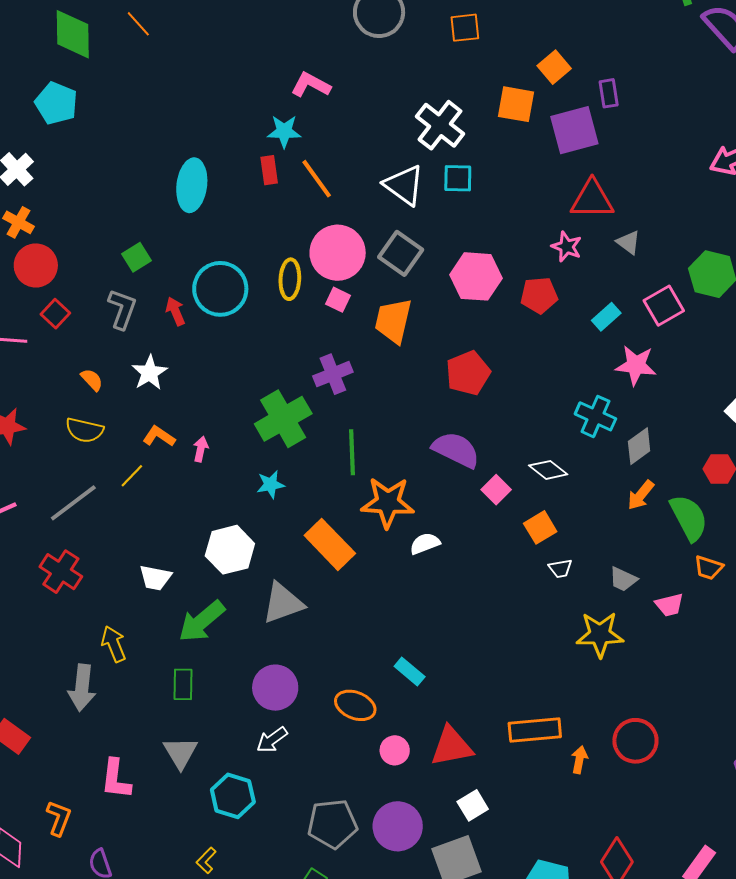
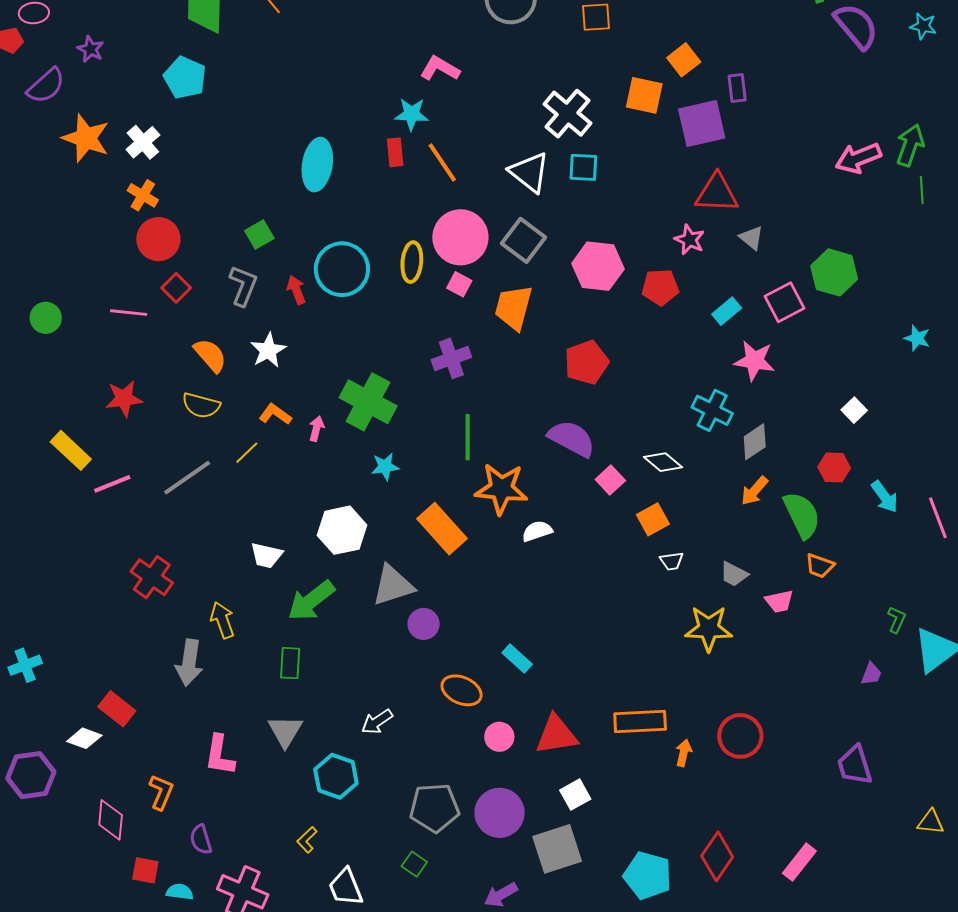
orange semicircle: (92, 380) -> (210, 355), size x1.5
green cross: (283, 419) -> (368, 402), moved, turned -34
red cross: (61, 572) -> (152, 577), moved
purple circle: (275, 688) -> (424, 624), moved, size x0.7

